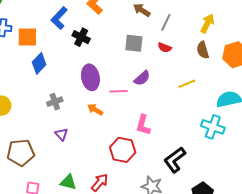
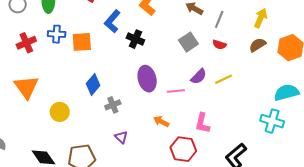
gray square: (134, 43) -> (188, 42), turned -36
brown semicircle: (203, 50) -> (258, 45), turned 78
blue diamond: (39, 63) -> (93, 85), moved
yellow line: (187, 84) -> (223, 79), moved
orange arrow: (95, 110) -> (161, 121), moved

